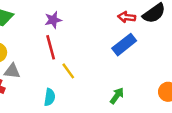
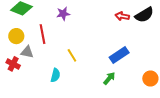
blue rectangle: (124, 45) -> (119, 55), moved
red line: (51, 47) -> (43, 34), moved

